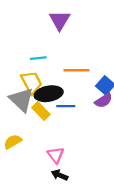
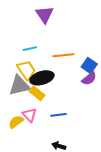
gray triangle: (21, 100) -> (19, 85), turned -50
blue line: (66, 106) -> (59, 115), moved
pink triangle: (56, 155) -> (29, 115), moved

